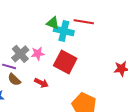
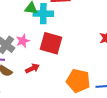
red arrow: (41, 83) -> (32, 68), turned -40

